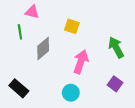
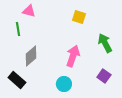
yellow square: (72, 26) -> (79, 17), moved
gray diamond: (43, 48) -> (31, 56), moved

